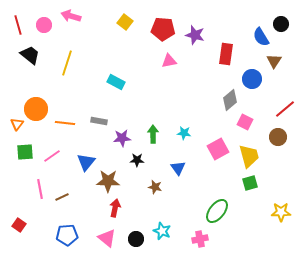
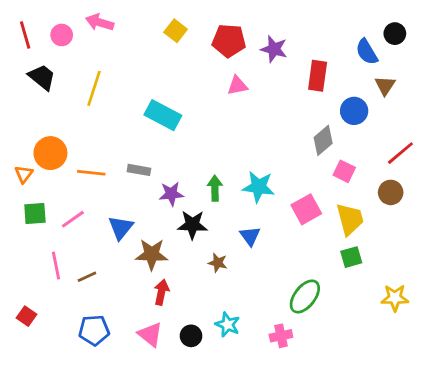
cyan rectangle: (116, 82) -> (163, 115), size x1.4
cyan star: (184, 133) -> (258, 187), size x1.6
black star: (137, 160) -> (192, 225), size x1.5

